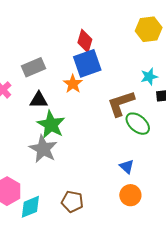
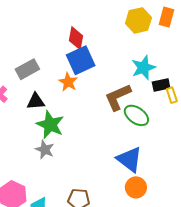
cyan star: (149, 77) -> (143, 68), size x1.4
gray star: (43, 149) -> (45, 150), size x0.7
blue triangle: (127, 167) -> (129, 159), size x1.8

